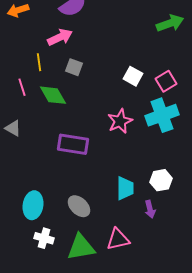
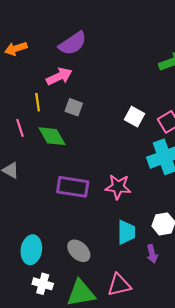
pink star: (120, 121) -> (118, 187), moved, turned 30

